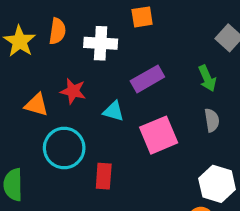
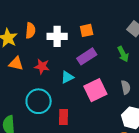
orange square: (142, 17) -> (87, 30), moved
orange triangle: (36, 105) -> (16, 64), moved
cyan triangle: (114, 111) -> (67, 77), turned -40
gray semicircle: (212, 120) -> (126, 87), moved

